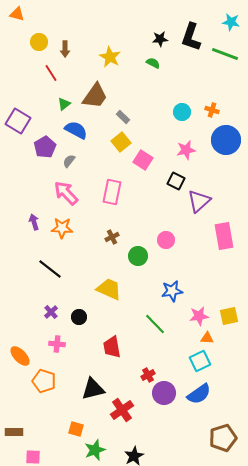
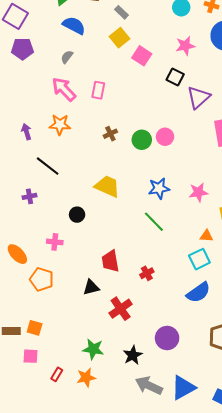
purple pentagon: (45, 147) -> (22, 49), moved, turned 30
pink rectangle: (112, 192) -> (98, 90), moved, size x0.7
purple arrow: (34, 222) -> (26, 132), moved
green circle: (138, 256) -> (142, 140), moved
blue star: (172, 291) -> (159, 188), moved
purple cross: (51, 312) -> (30, 196), moved, turned 32
pink star: (199, 316) -> (198, 192), moved
red trapezoid: (112, 347) -> (110, 261), moved
black triangle: (93, 389) -> (91, 287), size x0.7
purple circle: (164, 393) -> (167, 338), moved
orange square: (76, 429) -> (35, 328), moved
green star: (95, 450) -> (93, 349), turned 30

